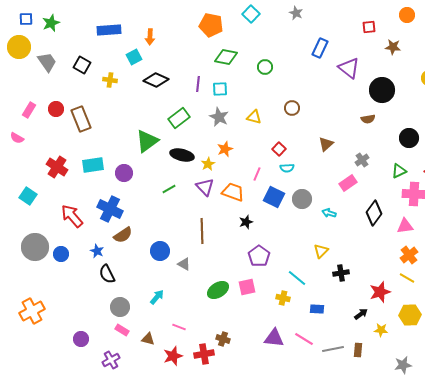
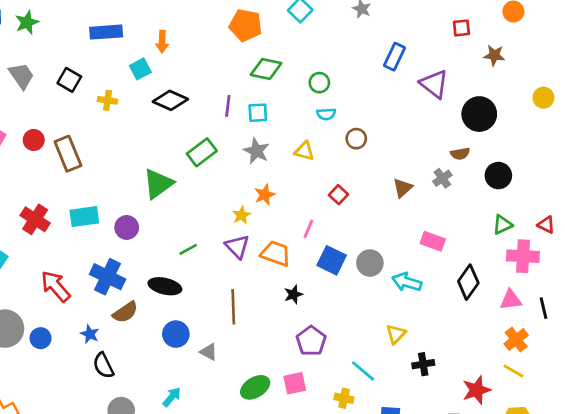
black circle: (409, 138) -> (498, 176), moved
black ellipse: (182, 155) -> (165, 286), moved
gray cross: (362, 160) -> (442, 178), moved
cyan semicircle: (287, 168) -> (326, 114), moved
pink rectangle: (348, 183) -> (433, 241), turned 54
cyan arrow: (329, 213) -> (407, 282), size x1.5

